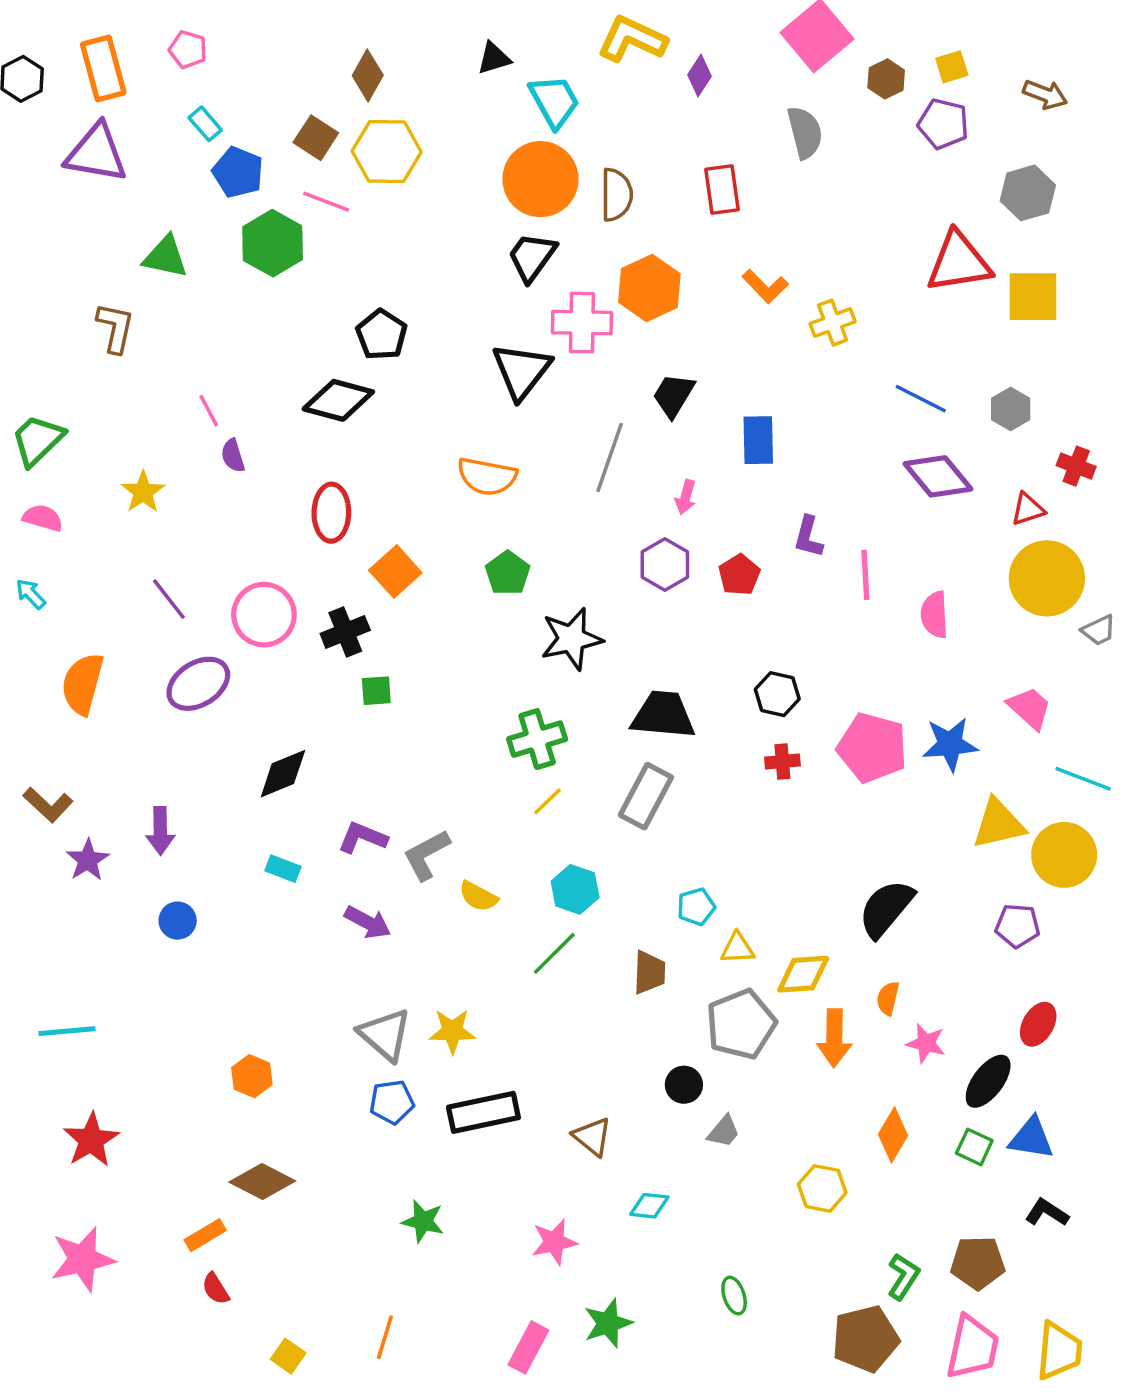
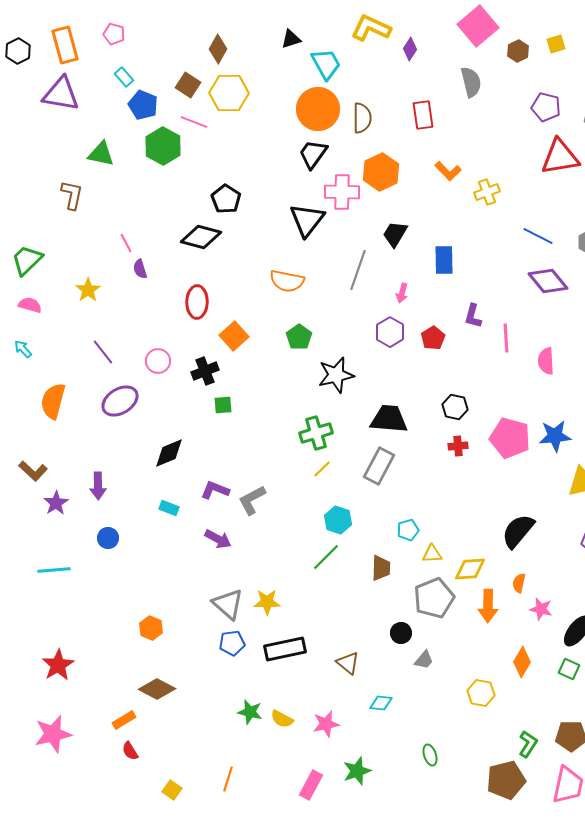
purple pentagon: (943, 124) -> (546, 107), moved
pink circle: (264, 615) -> (158, 361), size x0.7
yellow semicircle: (478, 896) -> (282, 719), moved
cyan line: (67, 1031) -> (54, 570), moved

